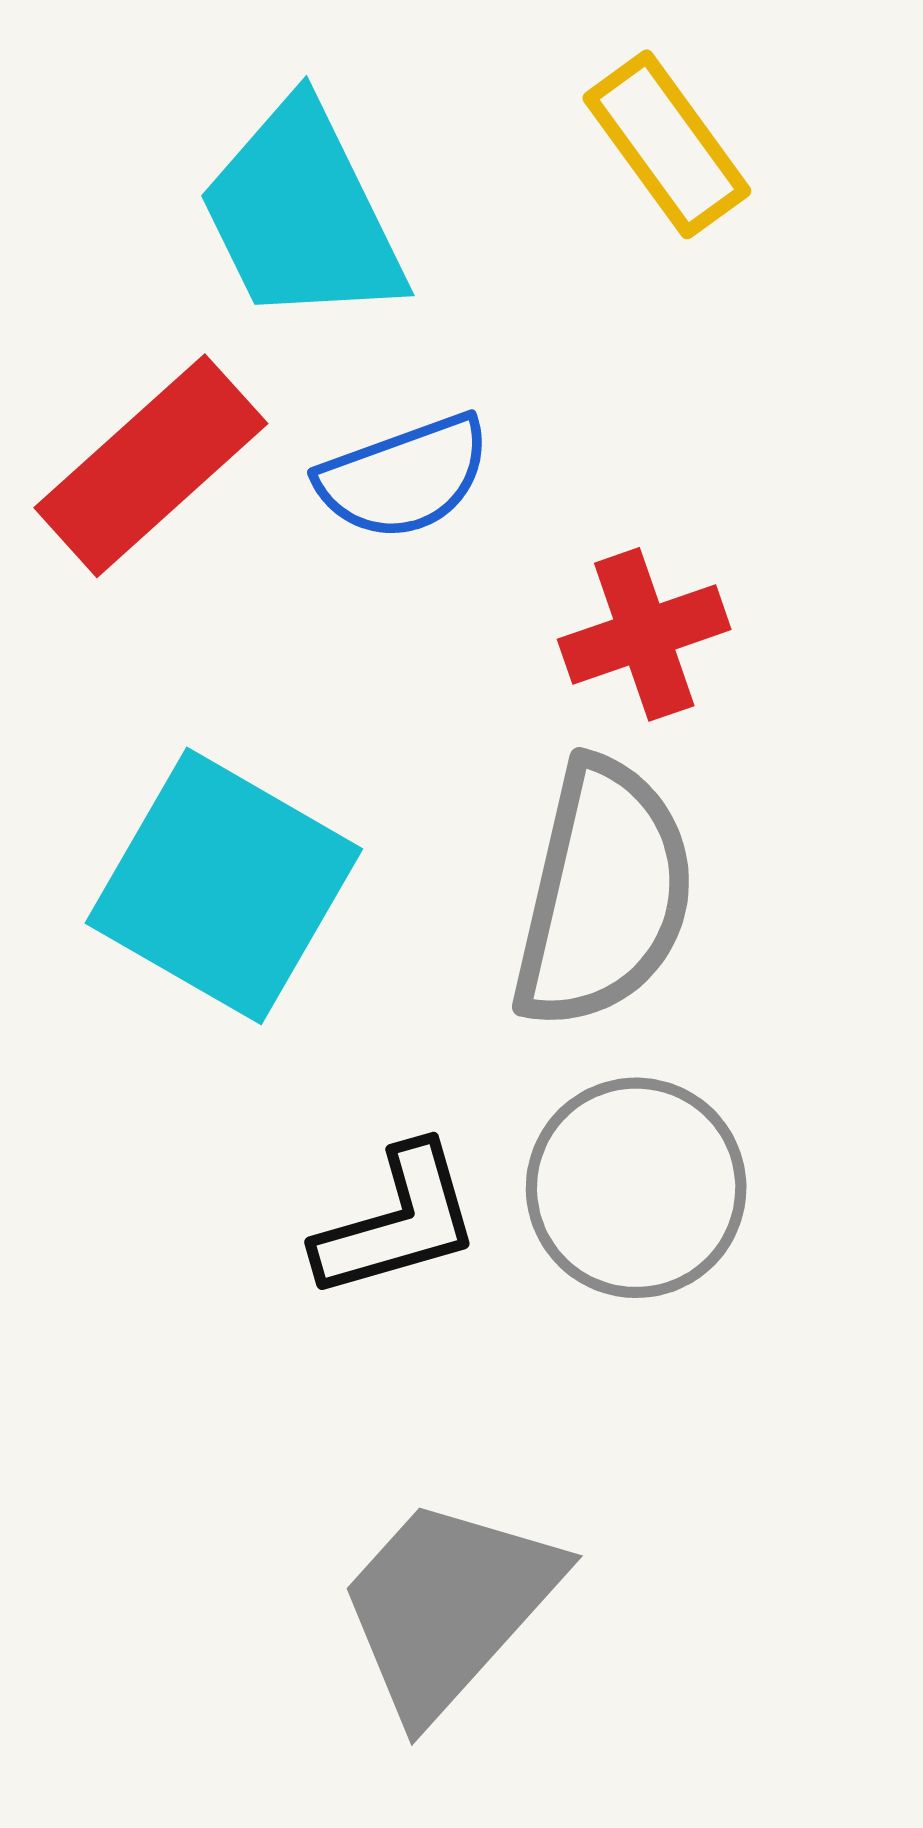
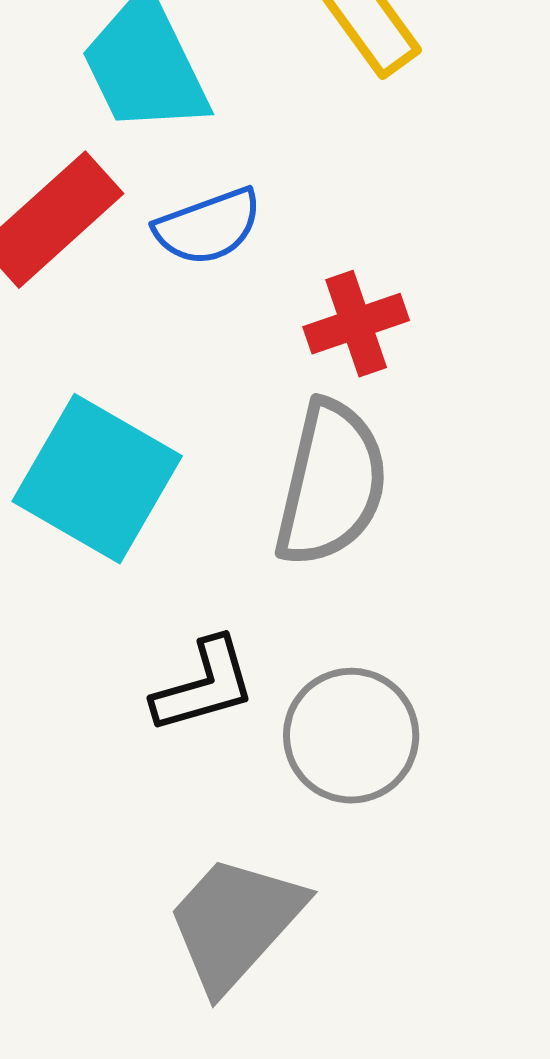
gray circle: (636, 1188) -> (351, 736), moved

